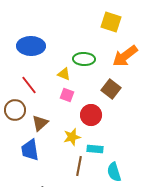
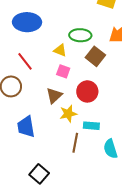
brown square: (111, 89) -> (95, 56), moved
brown triangle: (40, 123) -> (54, 96), moved

